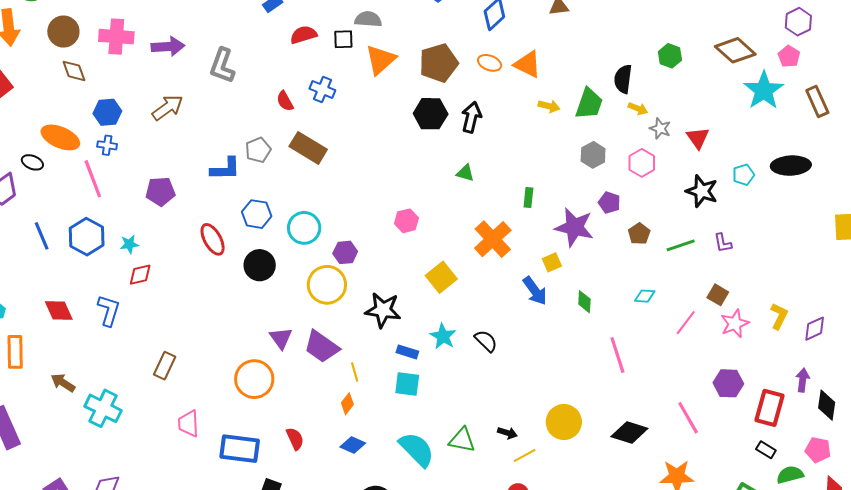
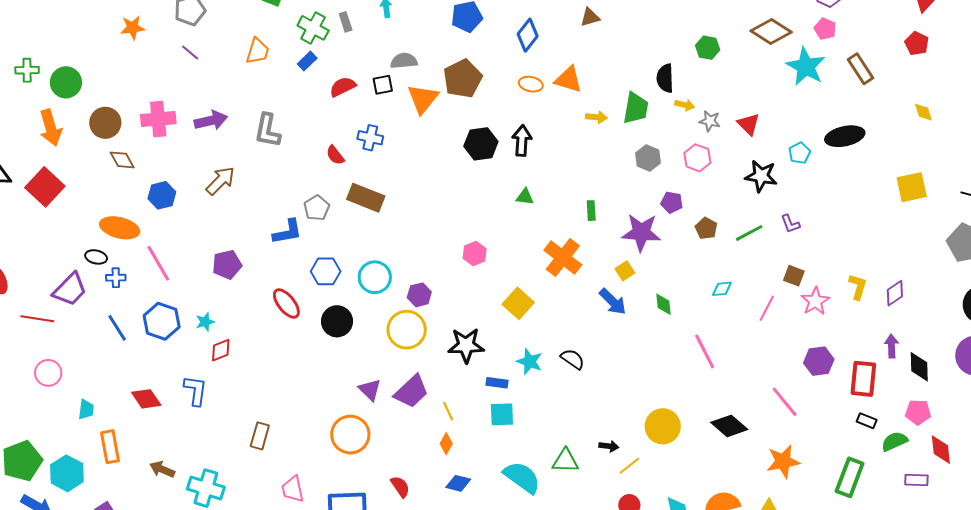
brown pentagon: (439, 63) -> (463, 79), moved
blue cross: (107, 145) -> (116, 278), moved
purple trapezoid: (322, 347) -> (411, 392), turned -69
black diamond: (629, 433) -> (729, 426), turned 33

